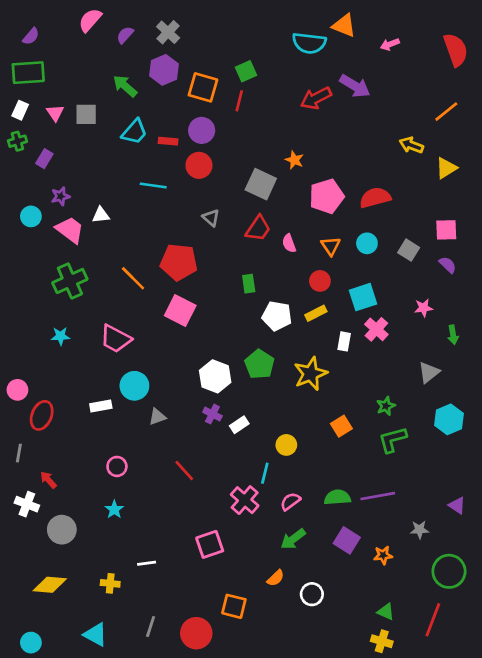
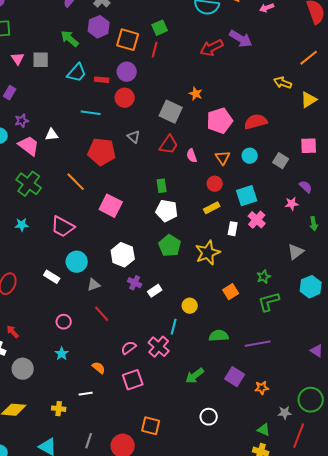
red pentagon: (179, 262) -> (102, 152), moved
purple semicircle: (448, 265) -> (306, 187), moved
green cross: (70, 281) -> (29, 184), turned -30
white pentagon: (277, 316) -> (167, 211), moved
white hexagon: (215, 376) -> (123, 255), moved
white rectangle: (101, 406) -> (52, 277), turned 42
red line: (184, 471) -> (102, 314), moved
green semicircle: (337, 497) -> (219, 336), moved
pink semicircle: (290, 501) -> (129, 348), moved
gray star: (419, 530) -> (285, 413), moved
orange semicircle: (276, 578) -> (99, 368), moved, turned -96

